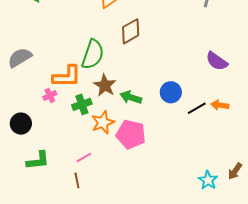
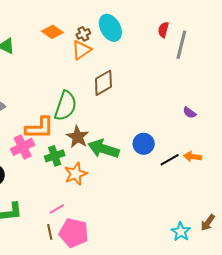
purple semicircle: (217, 61) -> (190, 113), size x0.6
pink cross: (50, 95) -> (23, 147), size x1.6
green arrow: (131, 97) -> (104, 149), size x1.4
pink pentagon: (131, 134) -> (74, 233), moved

